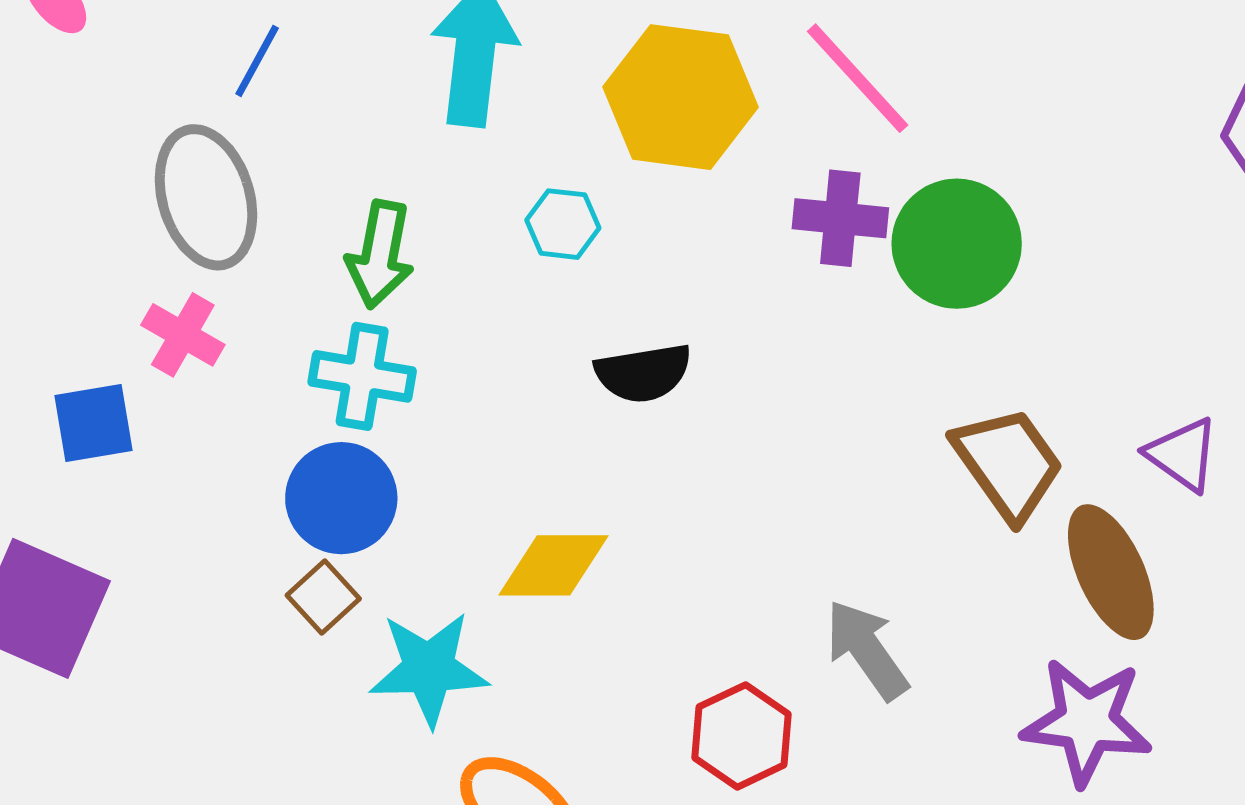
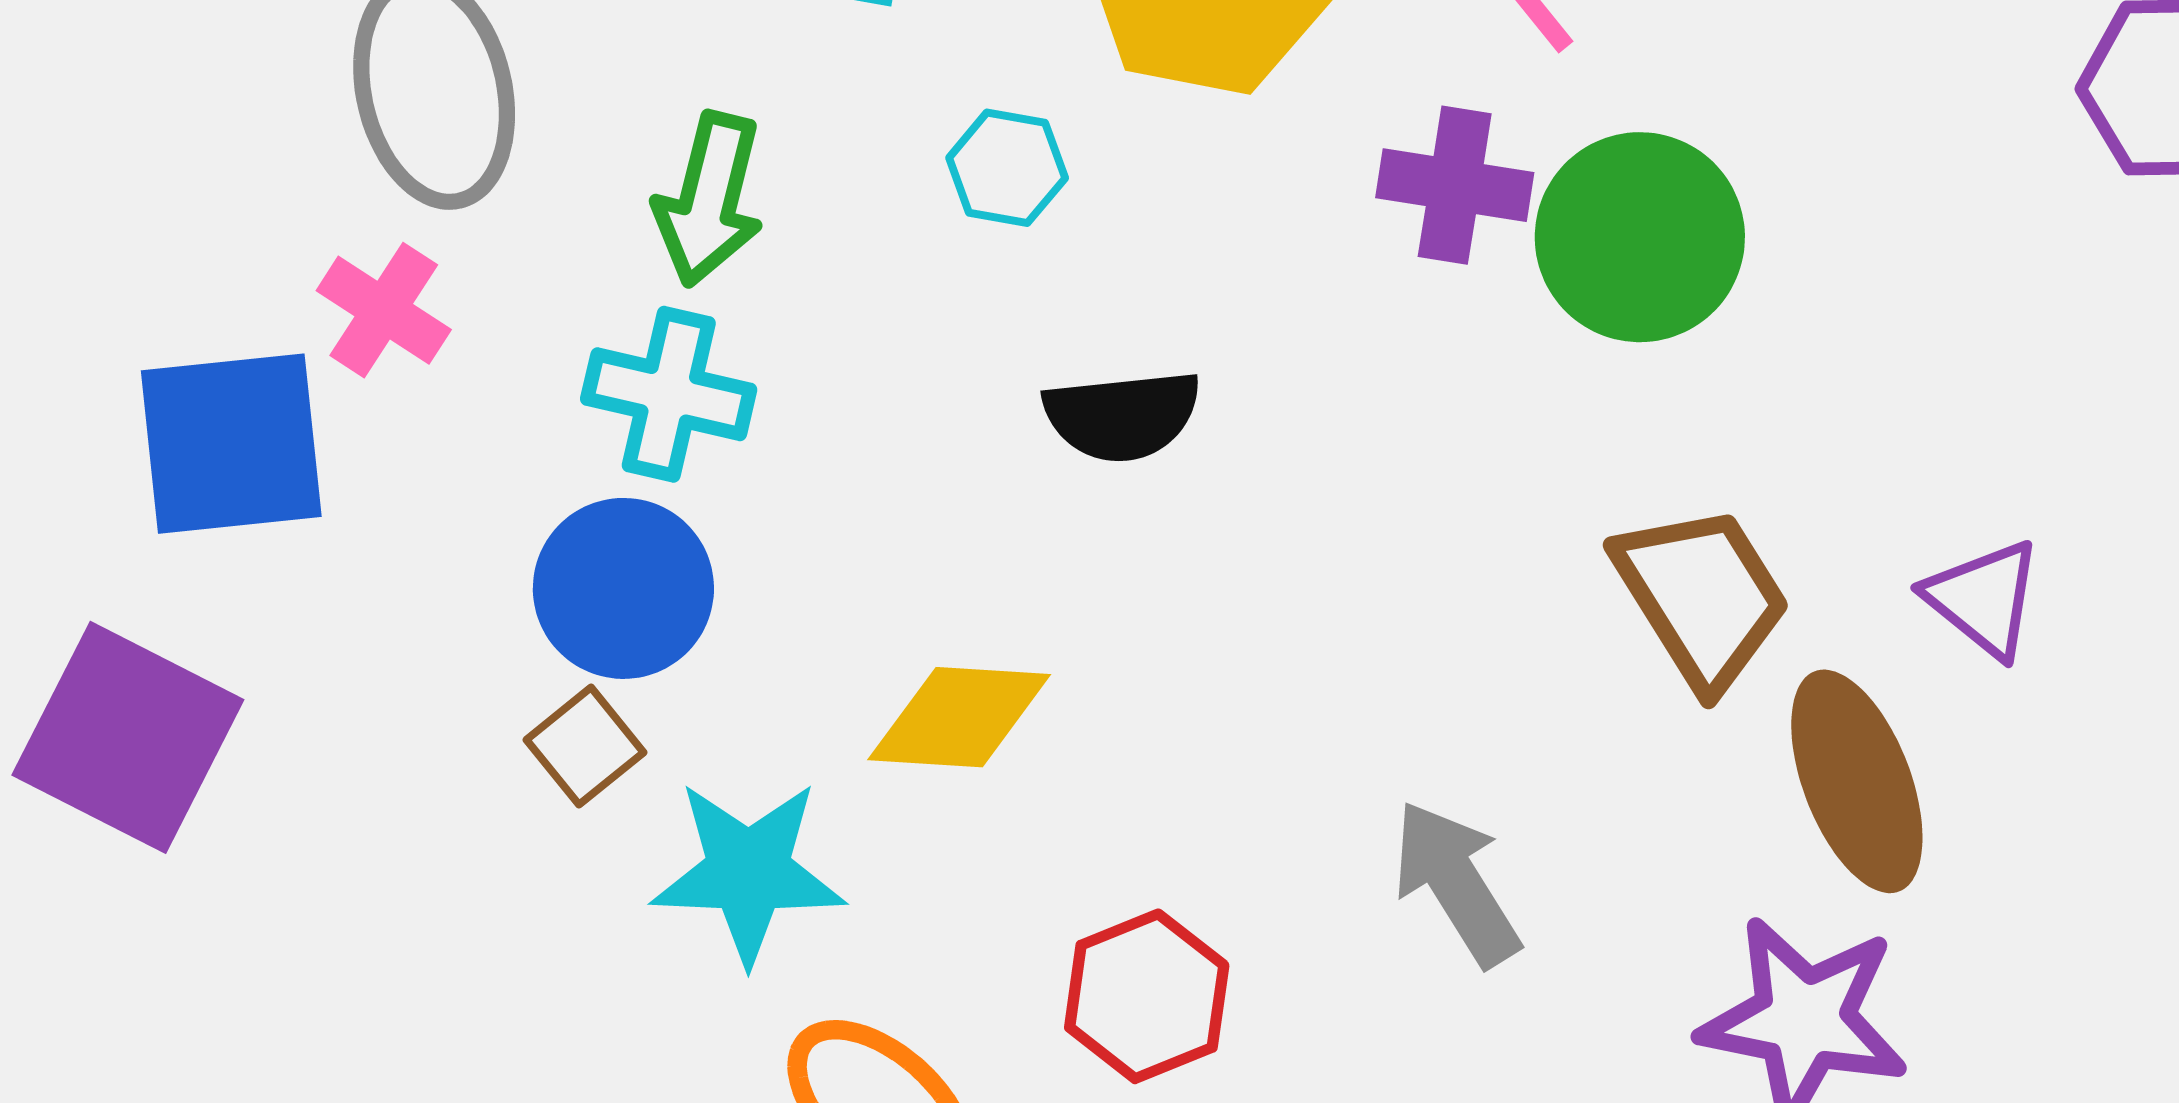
blue square: (94, 423) -> (231, 444), size x1.5
red hexagon: (741, 736) -> (1147, 996), moved

